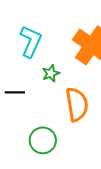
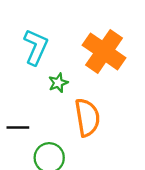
black line: (15, 92) -> (18, 128), moved

